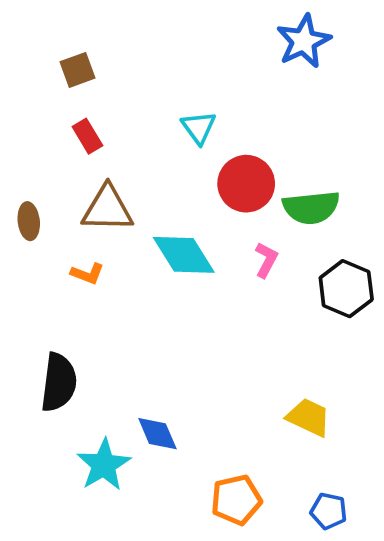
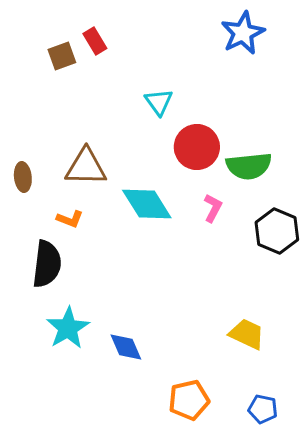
red rectangle: (87, 136) -> (95, 41), moved
black semicircle: (59, 382) -> (47, 264), moved
cyan star: (104, 465) -> (68, 328), moved

